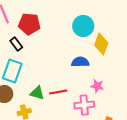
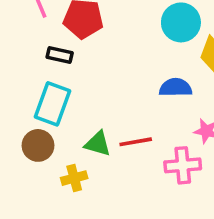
black rectangle: (16, 44) -> (60, 55), turned -40

